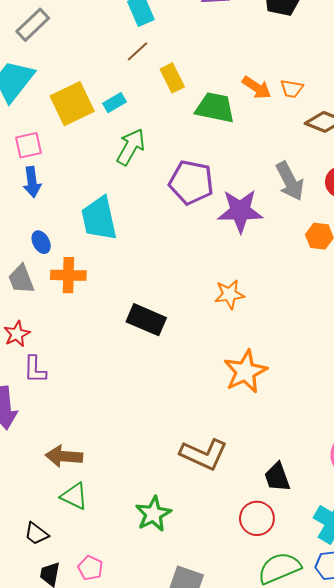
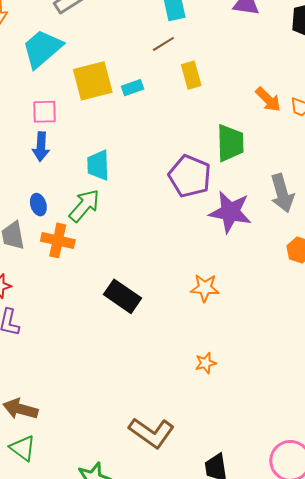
green trapezoid: (215, 108) -> (230, 143), moved, turned 66
green arrow: (131, 147) -> (84, 206), moved
cyan trapezoid: (99, 219) -> (98, 165), moved, size x0.7
orange star: (245, 372) -> (206, 363), size x0.5

